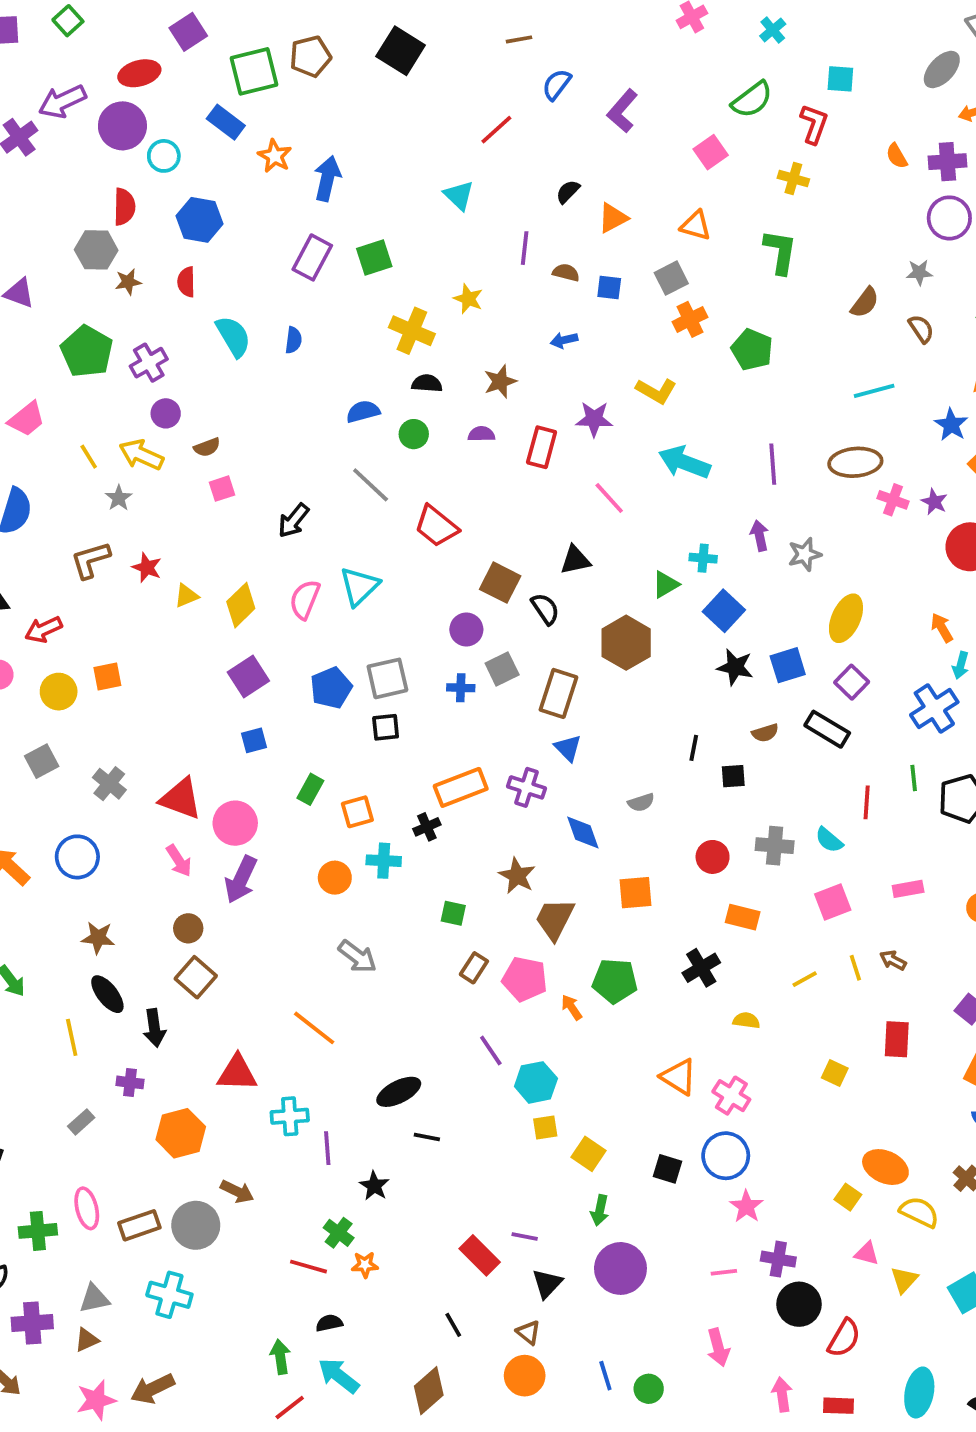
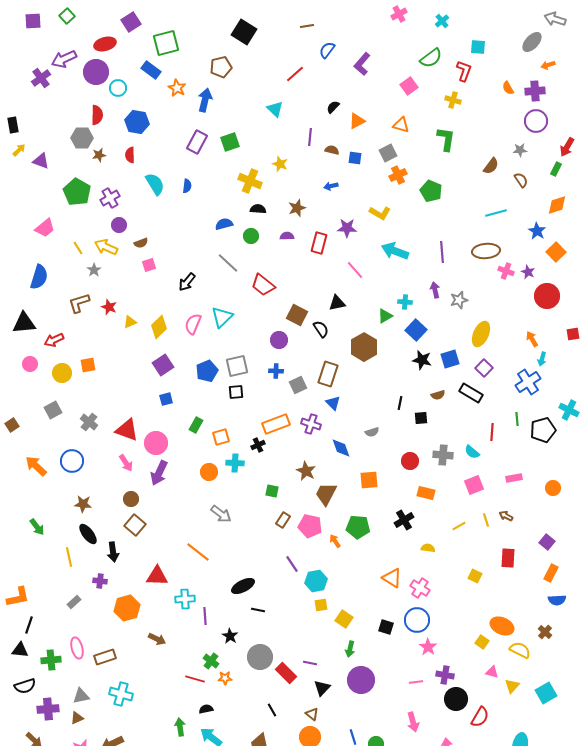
brown pentagon: (310, 56) -> (221, 67), moved
gray square: (502, 669) -> (298, 385), moved
gray circle: (196, 1225) -> (260, 657), moved

